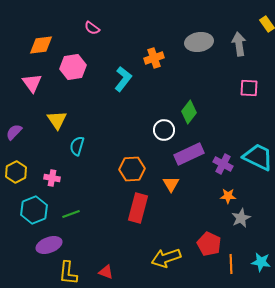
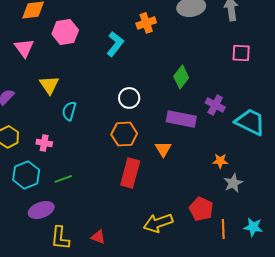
white circle: (164, 130) -> (129, 98), moved
purple rectangle: (189, 154) -> (181, 119), turned 36
purple cross: (223, 164) -> (215, 105), moved

